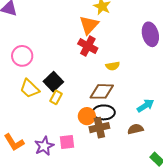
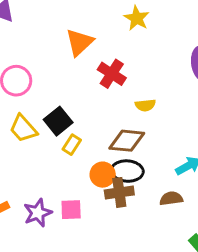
orange triangle: (89, 25) -> (80, 42), moved
yellow rectangle: (56, 97) -> (72, 145), moved

